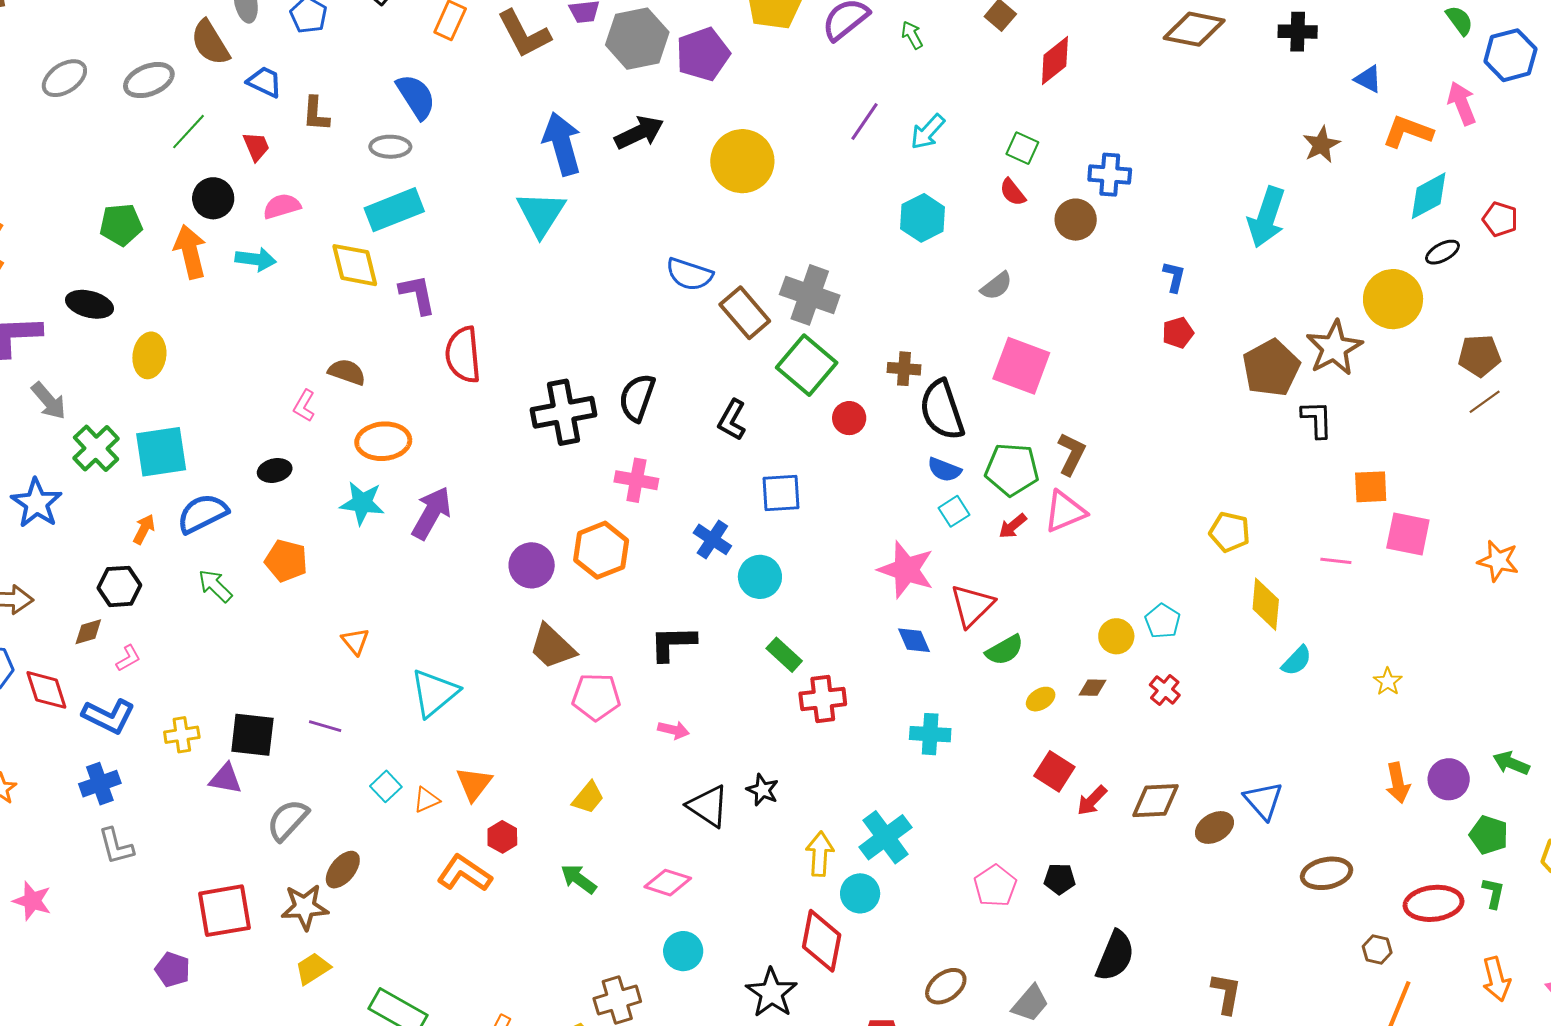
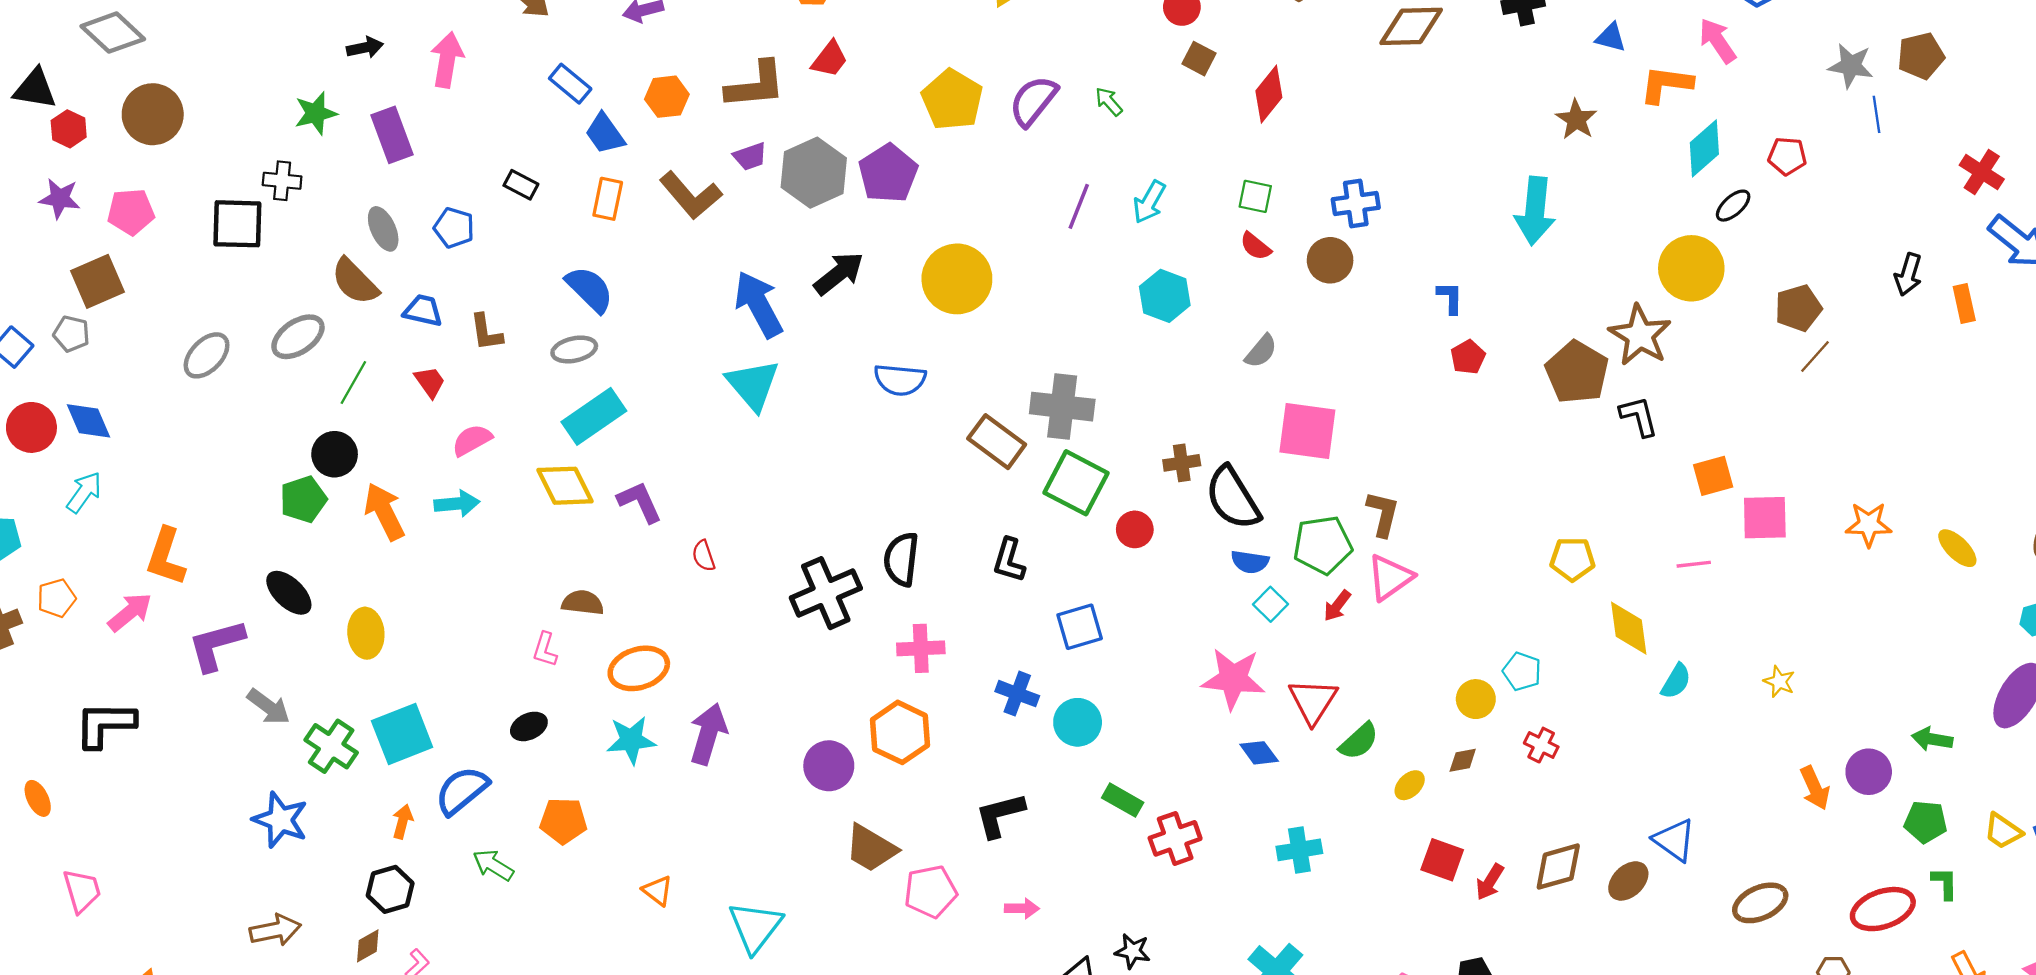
black circle: (213, 198) -> (335, 454), moved
blue semicircle: (689, 274) -> (900, 380), moved
black ellipse: (90, 304) -> (289, 593), turned 42
red semicircle: (463, 355) -> (704, 556), size x0.5

